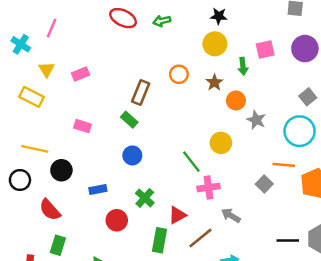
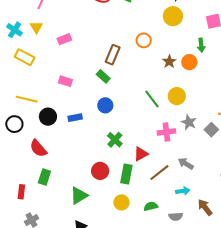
cyan cross: (21, 44) -> (15, 30), moved
green arrow: (243, 66) -> (201, 45), moved
yellow triangle: (47, 69) -> (36, 27), moved
brown star: (214, 82) -> (169, 62), moved
gray star: (256, 120) -> (189, 122), moved
green line: (191, 162) -> (152, 99), moved
blue rectangle: (98, 190) -> (75, 118), moved
gray arrow: (231, 215) -> (186, 164), moved
red circle: (117, 220) -> (100, 171), moved

